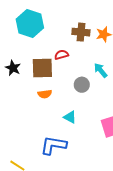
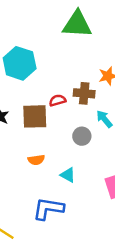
brown cross: (81, 32) -> (84, 93), moved
orange semicircle: (45, 94) -> (36, 160), moved

